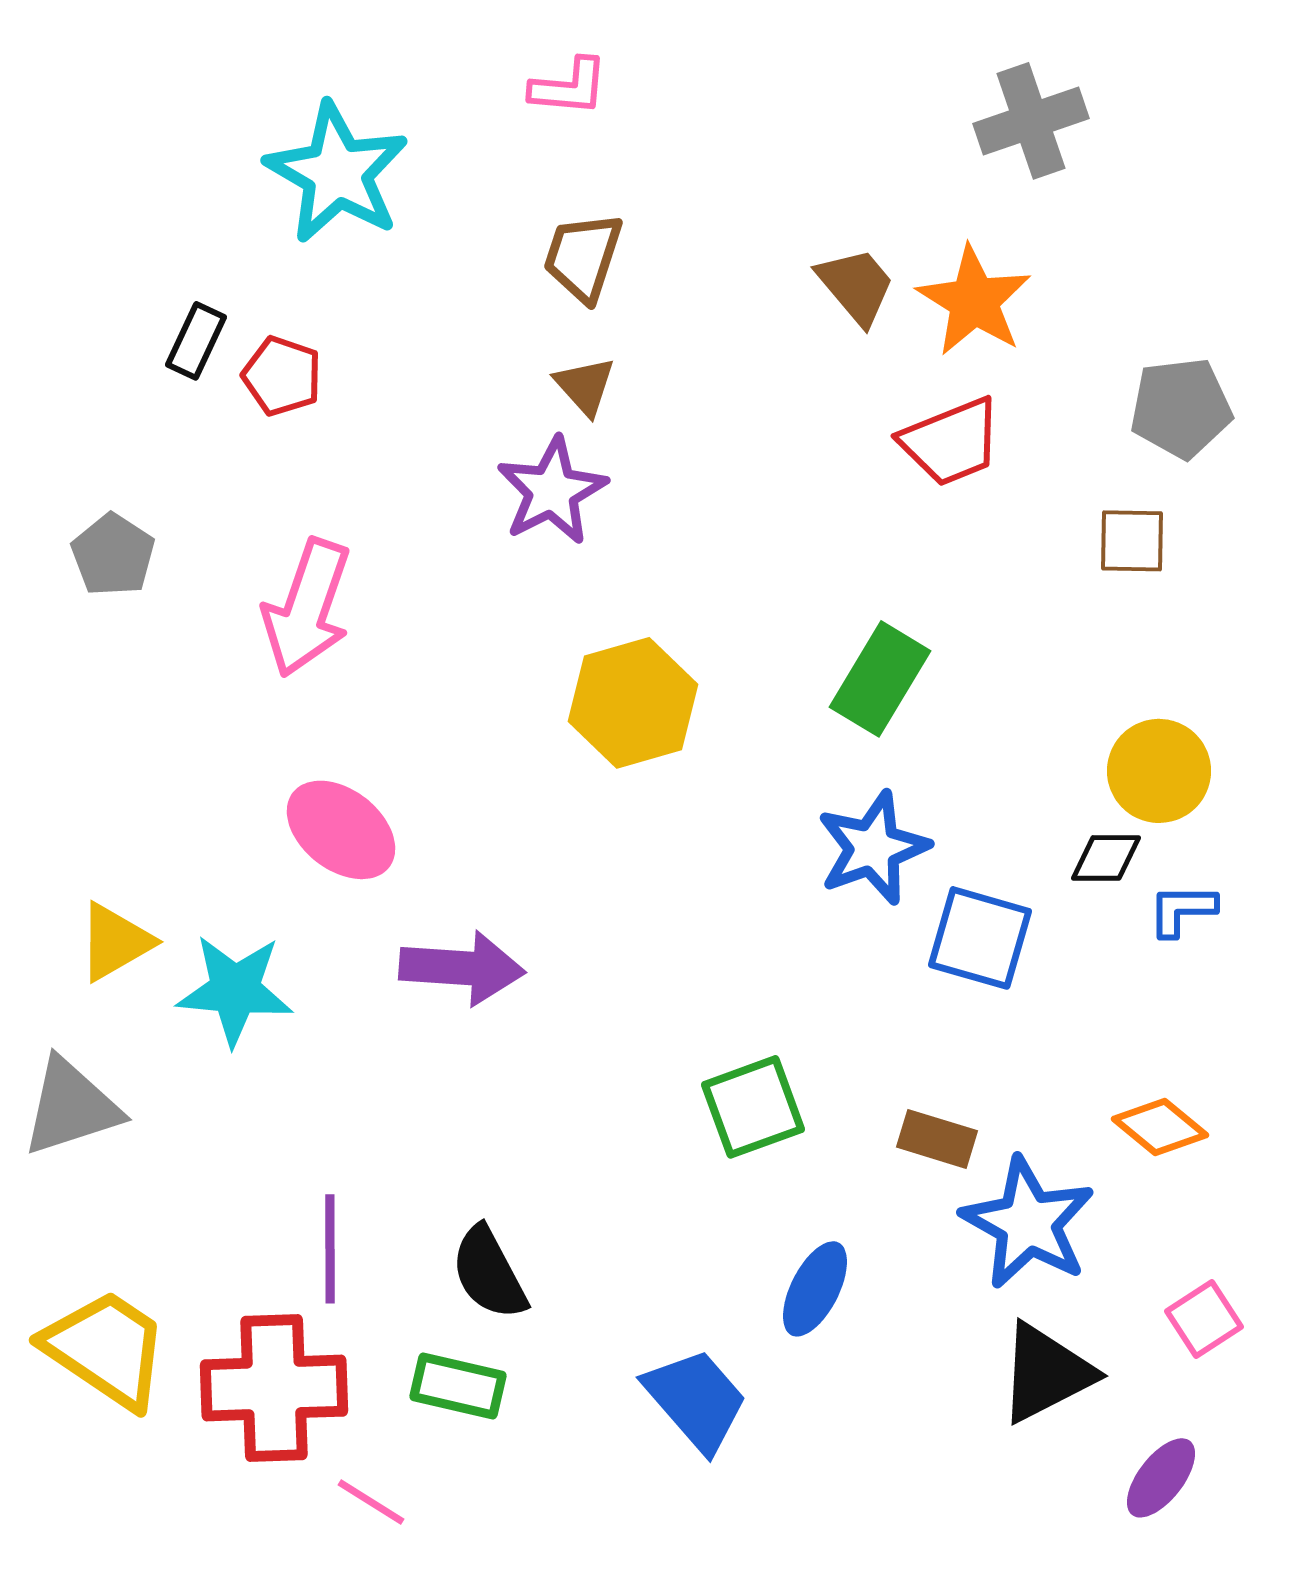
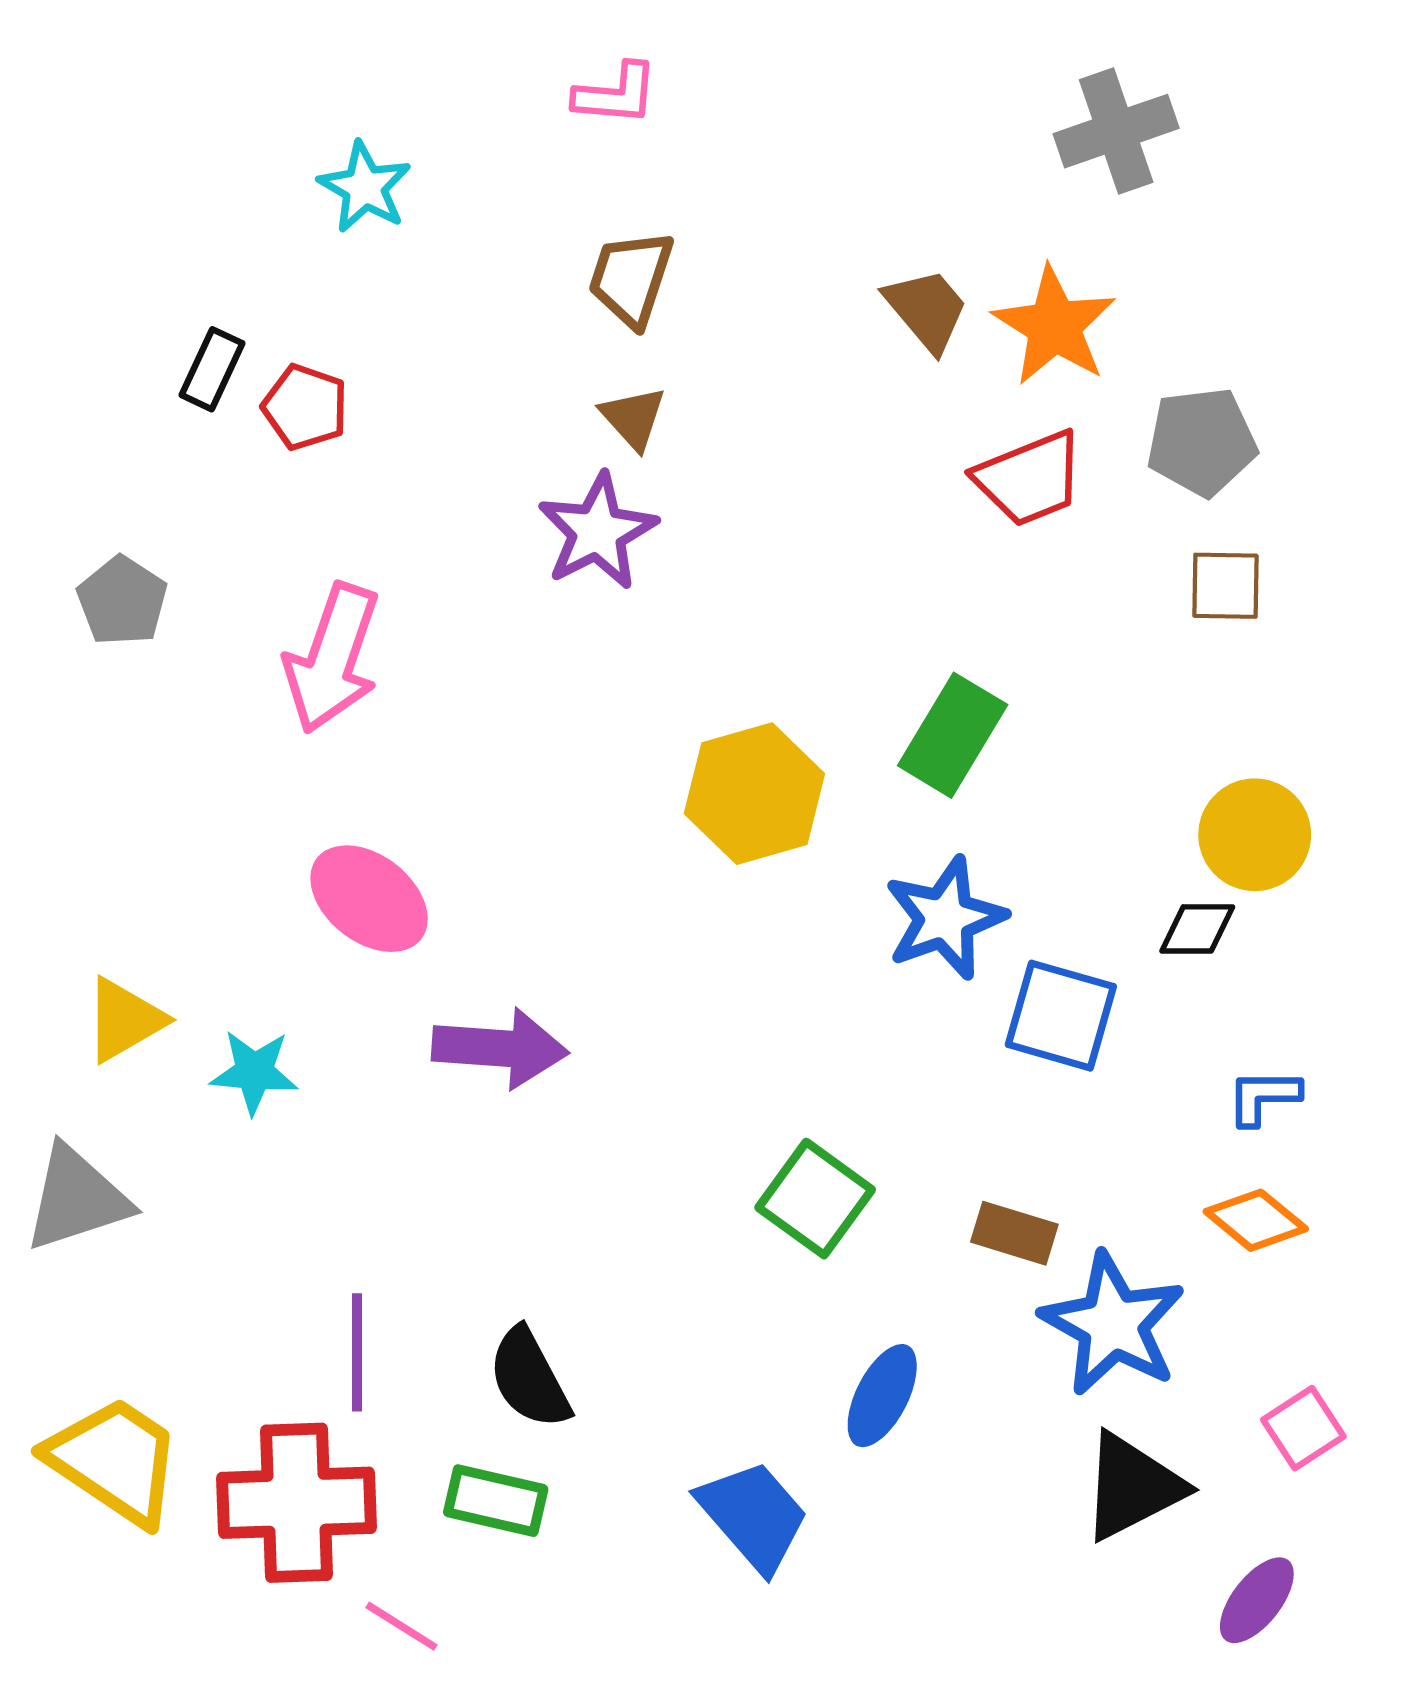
cyan star: (337, 173) -> (365, 187), size x0.6
gray pentagon: (1181, 408) -> (1202, 442), moved
yellow hexagon: (633, 703) -> (754, 794), moved
blue L-shape: (1182, 910) -> (1263, 1097), moved
cyan star: (235, 990) -> (254, 1072), size x0.7
green square: (753, 1107) -> (815, 1199), turned -34

